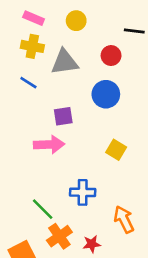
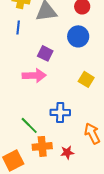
blue line: (28, 83) -> (18, 27), turned 64
purple square: (63, 116) -> (45, 53), turned 35
orange cross: (59, 236) -> (42, 146), turned 30

